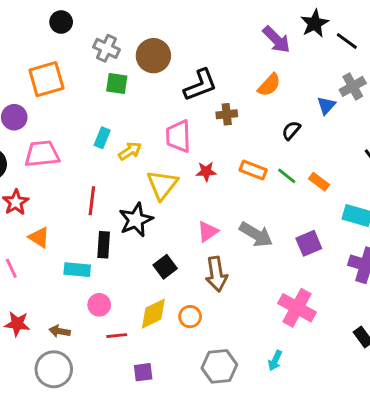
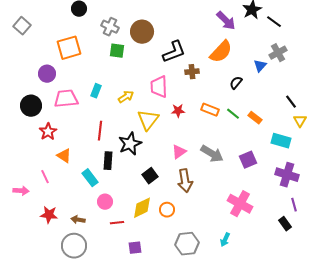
orange semicircle: (269, 85) -> (221, 52), size x1.4
cyan rectangle: (102, 138) -> (96, 91), moved
cyan rectangle: (77, 270) -> (90, 178), turned 48

